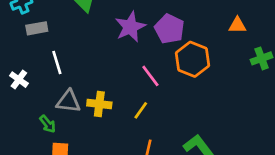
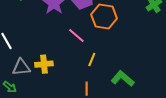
yellow line: (141, 110) -> (92, 60), moved

